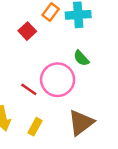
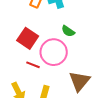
red square: (27, 31) -> (28, 38), moved, size x1.5

